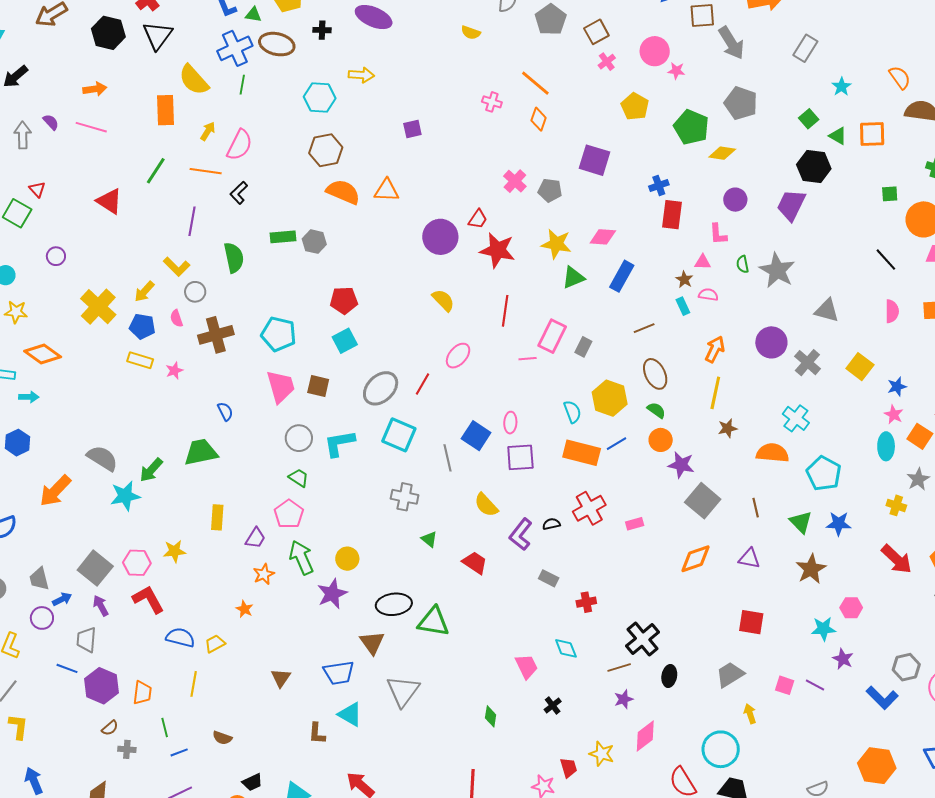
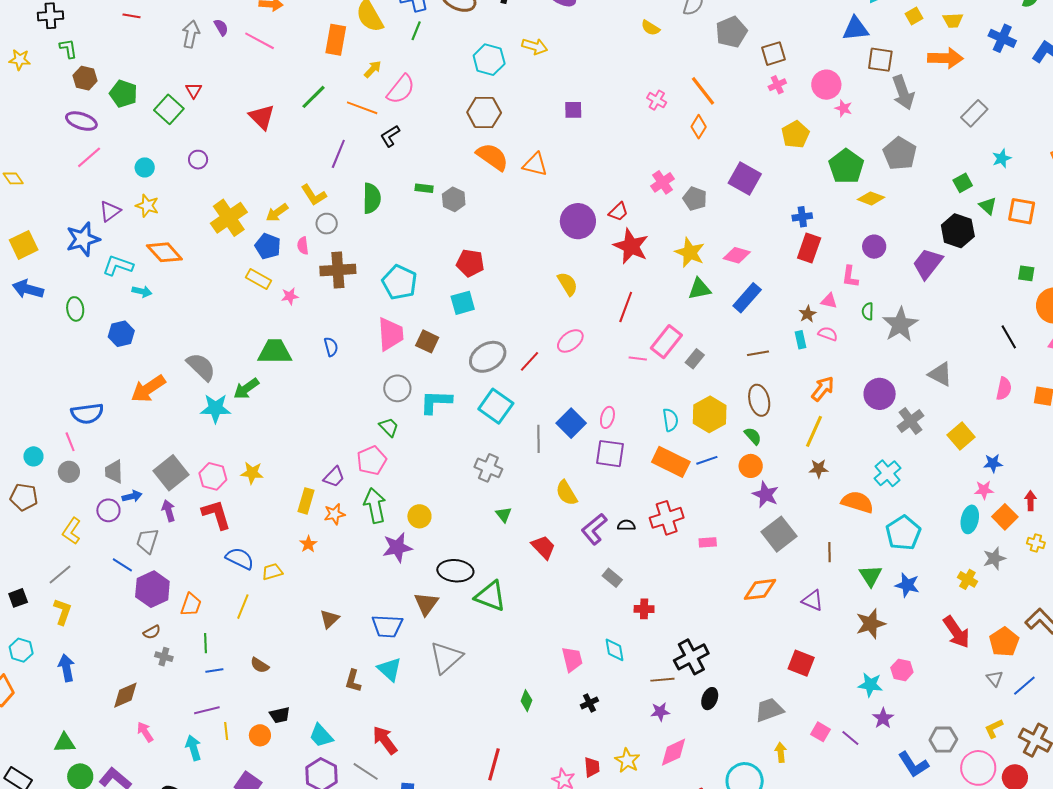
green rectangle: (283, 237) -> (424, 188), size x0.7
pink star: (894, 415) -> (984, 490), turned 30
green trapezoid: (201, 452) -> (275, 352), moved
yellow rectangle: (217, 517) -> (306, 501), moved

